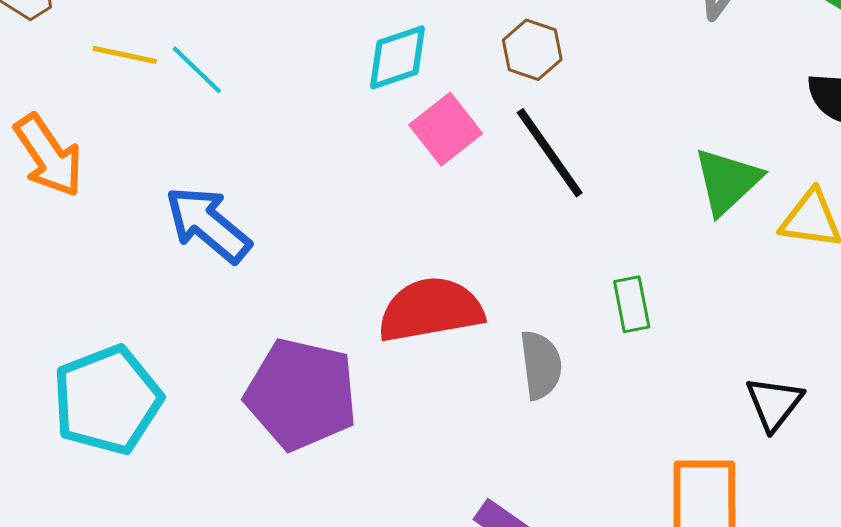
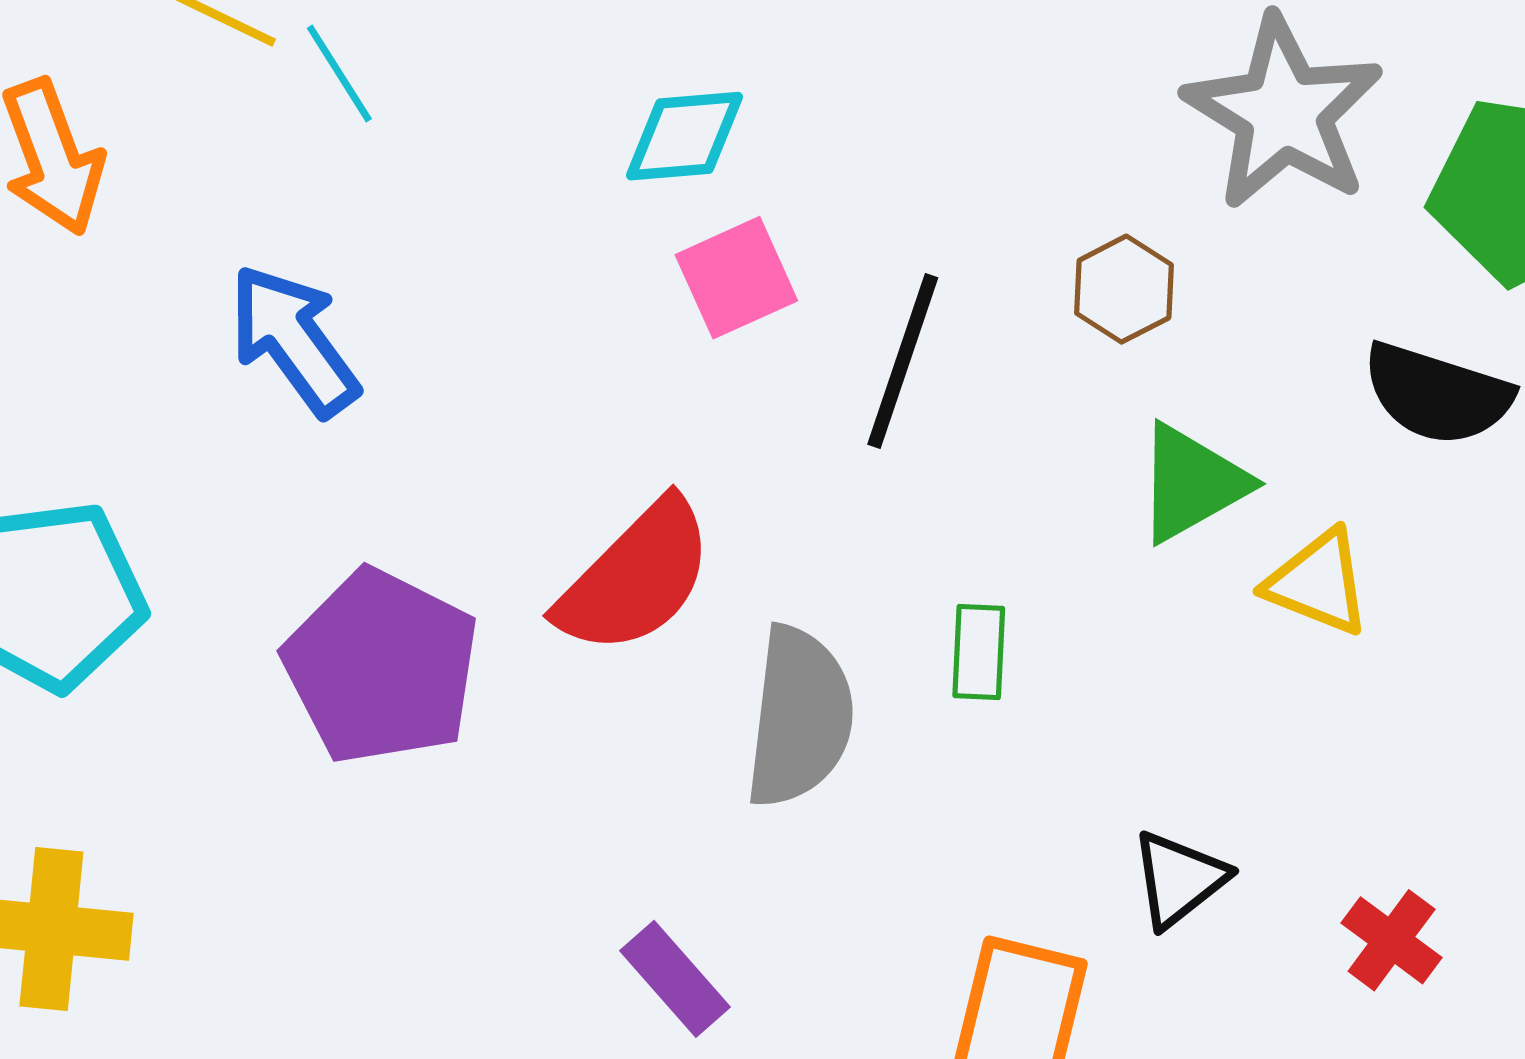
brown hexagon: (532, 50) -> (1124, 289), moved
black line: (550, 153) -> (903, 361), turned 40
red semicircle: (431, 310) -> (636, 577), turned 131
gray semicircle: (541, 365) -> (799, 717), size x1.5

